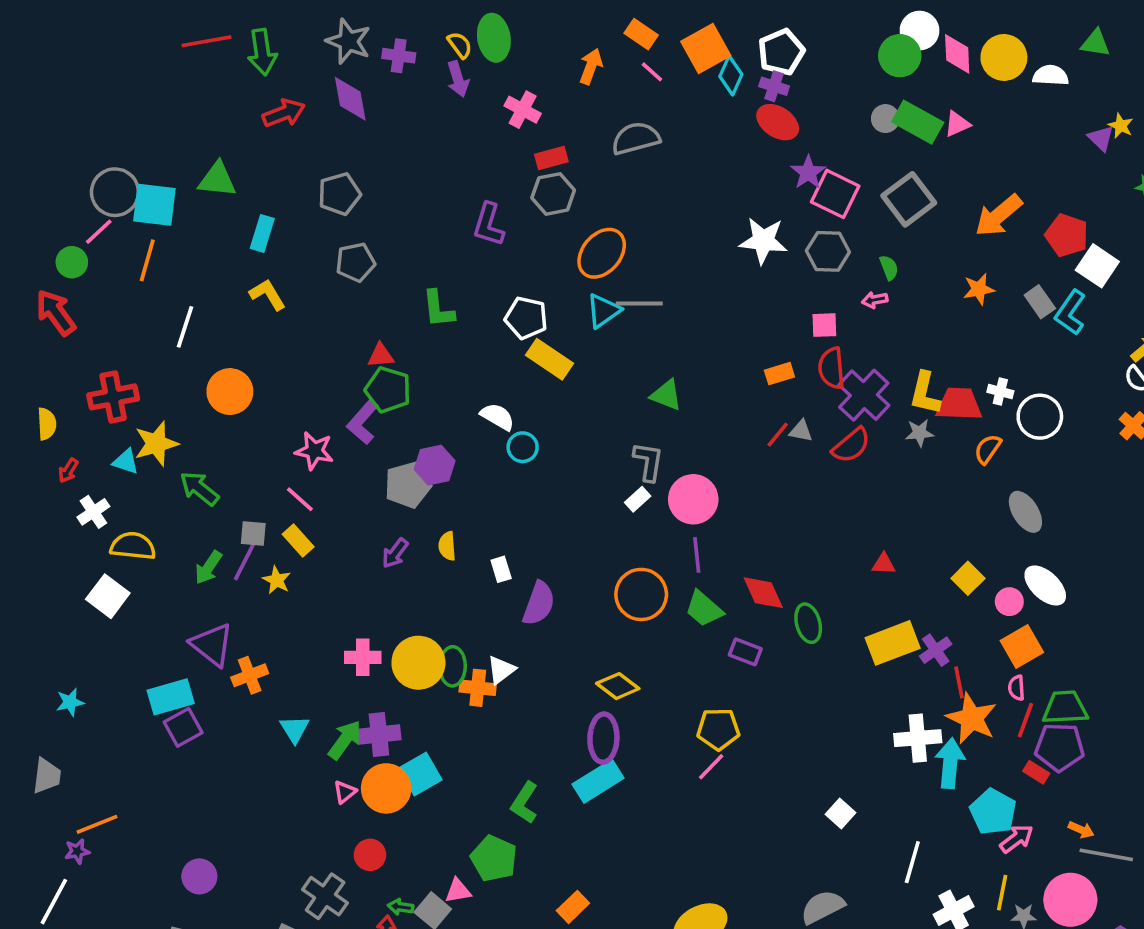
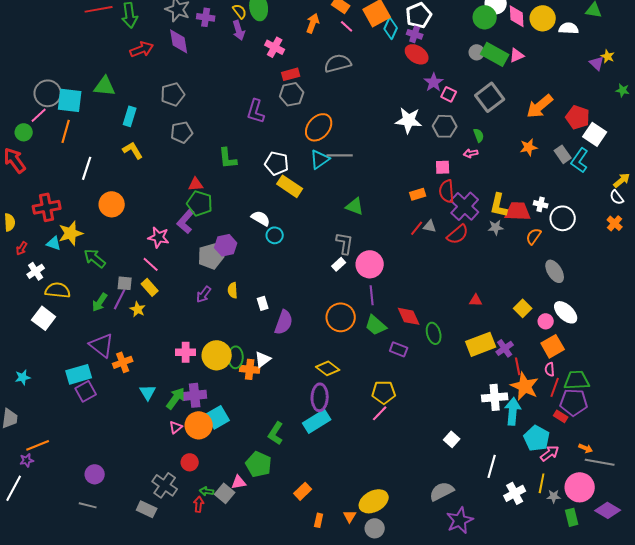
pink square: (835, 194) -> (449, 94), size x0.6

